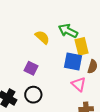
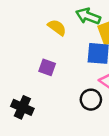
black circle: (33, 95) -> (91, 100), moved

